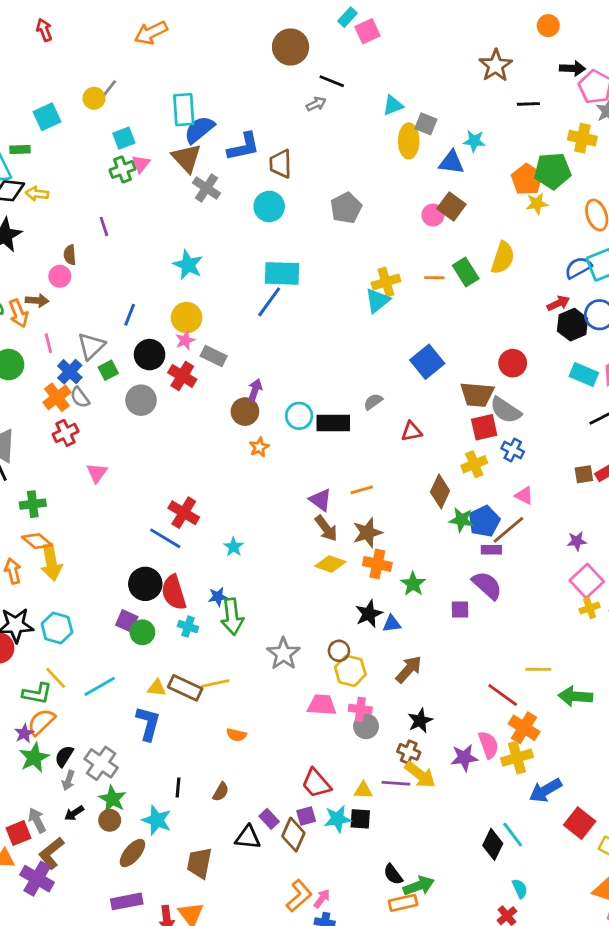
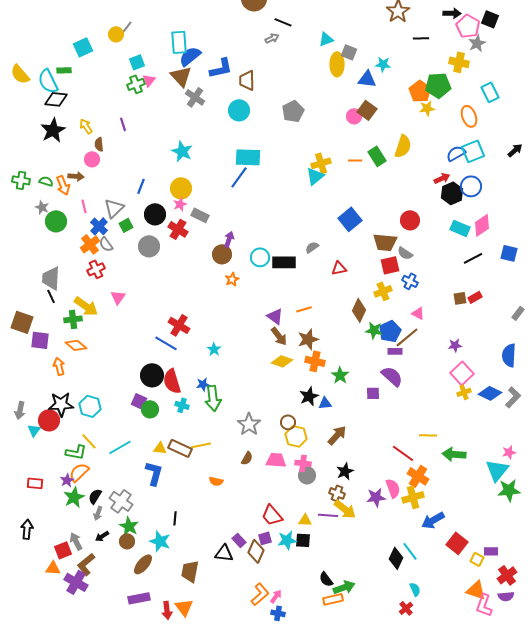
yellow arrow: (37, 194) -> (86, 126), moved, turned 49
gray semicircle: (506, 410) -> (405, 253), size x0.7
yellow arrow: (51, 563) -> (86, 306), moved, turned -45
brown semicircle: (221, 792) -> (247, 458), moved

